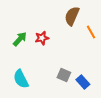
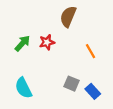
brown semicircle: (72, 16) -> (68, 17), moved
orange line: (91, 32) -> (90, 51), moved

